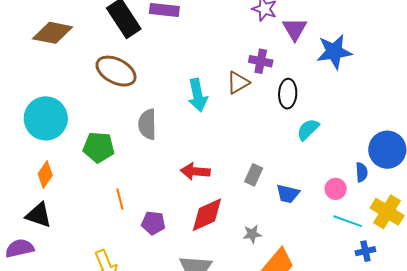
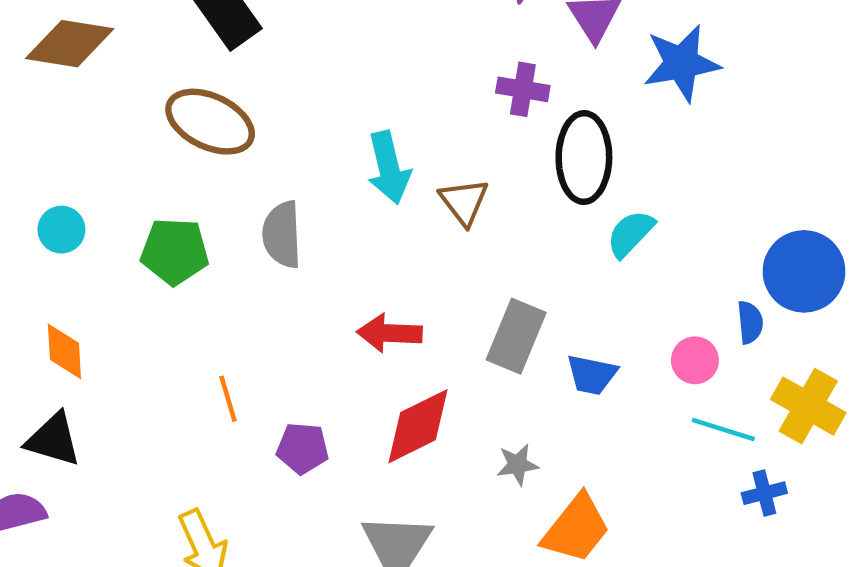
brown triangle: (238, 83) -> (464, 202), moved, turned -35
black ellipse: (288, 94) -> (584, 158), size x1.4
cyan circle: (46, 118) -> (61, 230), size x0.5
green pentagon: (99, 147) -> (175, 251), moved
orange diamond: (45, 175) -> (64, 351), turned -36
gray rectangle: (254, 175) -> (516, 336), size x1.5

